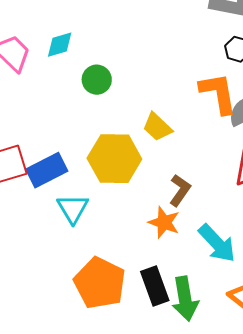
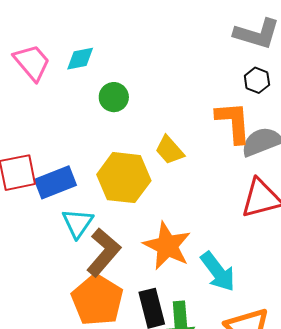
brown L-shape: (180, 190) -> (103, 252), moved, size x1.5
orange star: (164, 222) -> (167, 246), size x1.5

